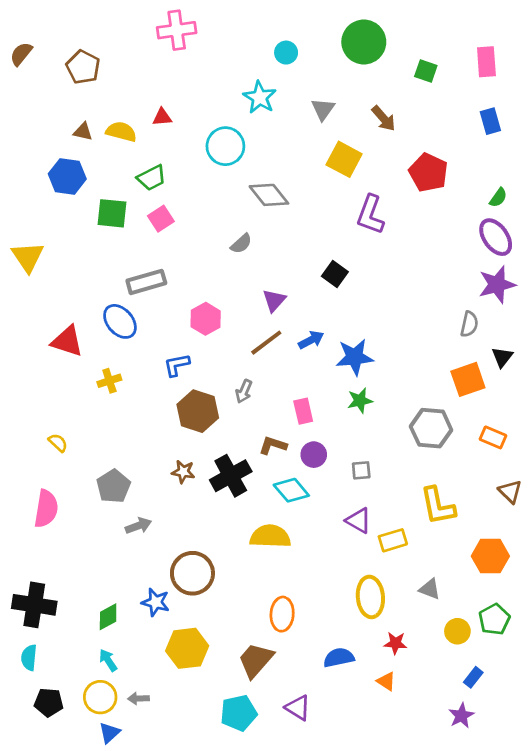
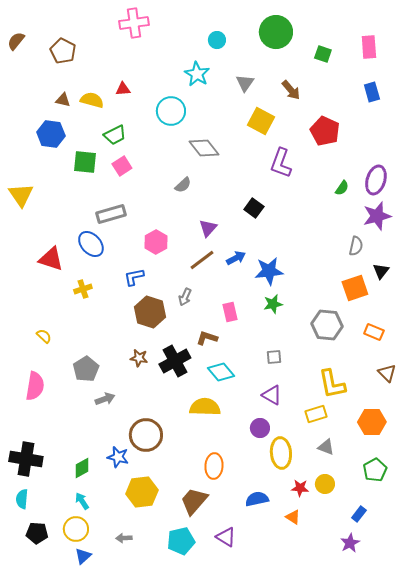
green semicircle: (498, 198) -> (342, 188), moved
purple ellipse: (496, 237) -> (376, 180), turned 52
purple circle: (314, 455) -> (260, 428), moved
yellow rectangle: (393, 540) -> (316, 414), moved
yellow circle: (457, 631) -> (325, 484), moved
gray arrow: (138, 698) -> (124, 538), moved

